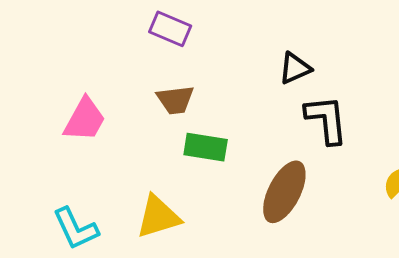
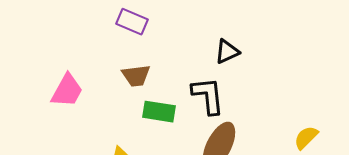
black L-shape: (326, 120) -> (208, 96), moved

